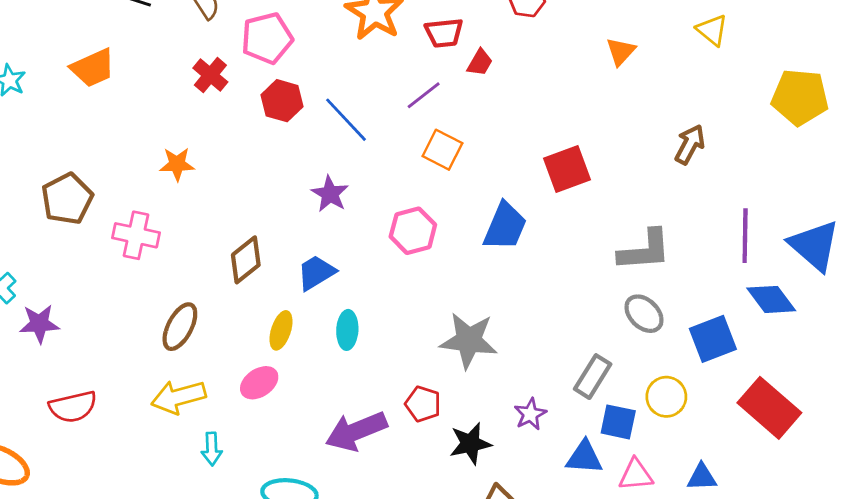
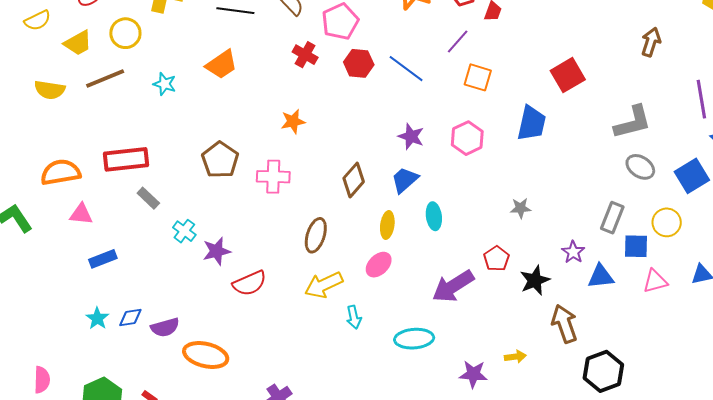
purple star: (330, 194) -> (411, 136), moved
gray star: (469, 340) -> (521, 208), size x0.5
red pentagon: (423, 404) -> (496, 259), turned 30
red semicircle: (73, 407) -> (250, 283), moved
blue triangle: (584, 457) -> (601, 276), moved

